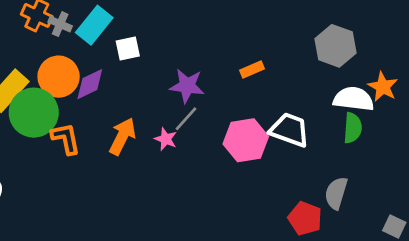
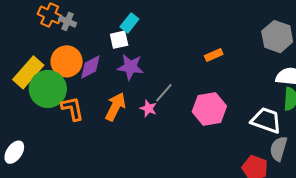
cyan rectangle: (94, 25) -> (129, 23), moved, size x0.7
purple star: (187, 86) -> (130, 67), moved
white trapezoid: (289, 130) -> (266, 120), moved

